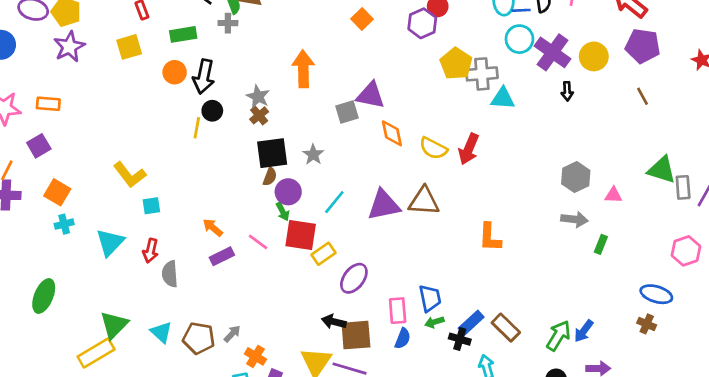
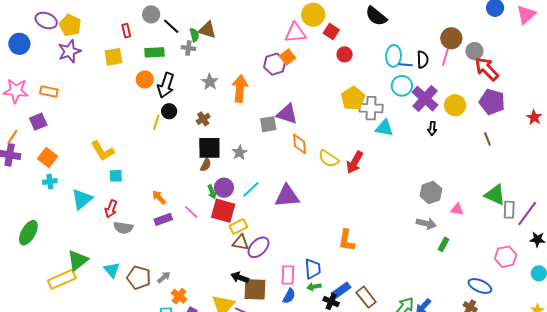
purple hexagon: (422, 23) -> (275, 64), moved
gray star: (258, 97) -> (210, 82), moved
purple circle: (288, 192) -> (224, 188), moved
brown triangle: (424, 201) -> (240, 242), moved, size x0.7
orange L-shape: (490, 237) -> (346, 240), moved
gray semicircle: (170, 274) -> (123, 228), turned -84

